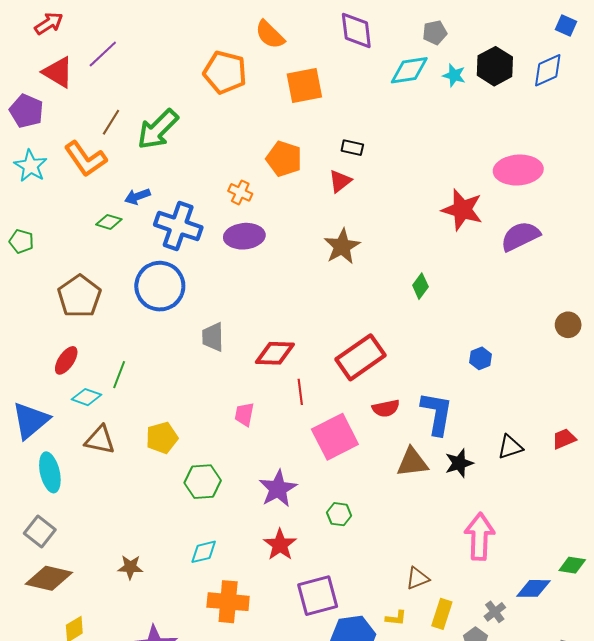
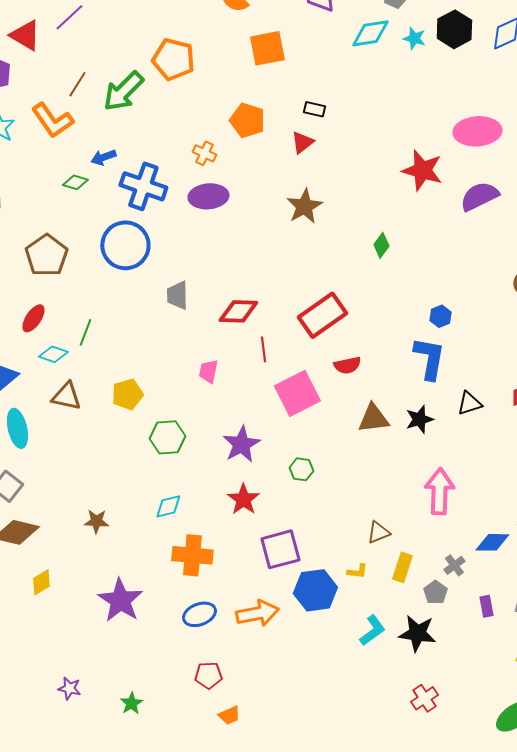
orange pentagon: (225, 72) -> (173, 59), moved
blue L-shape: (437, 413) -> (429, 358), moved

